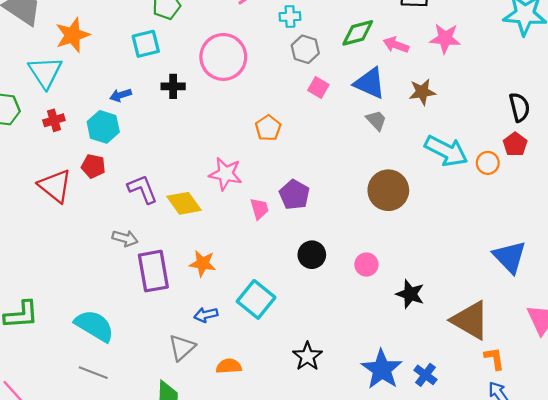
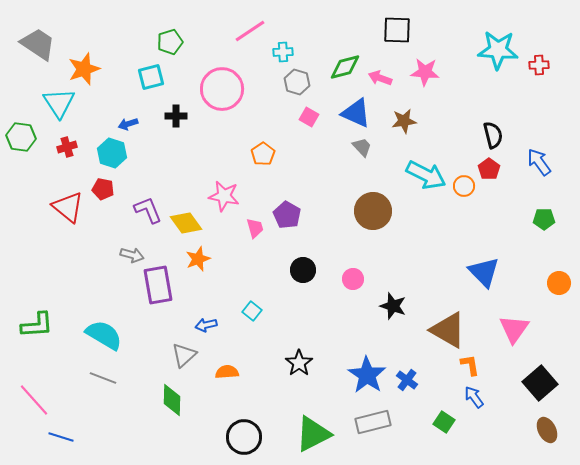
orange star: (203, 263) -> (198, 259), moved, turned -30
cyan square: (256, 299) -> (252, 311), size x0.6

